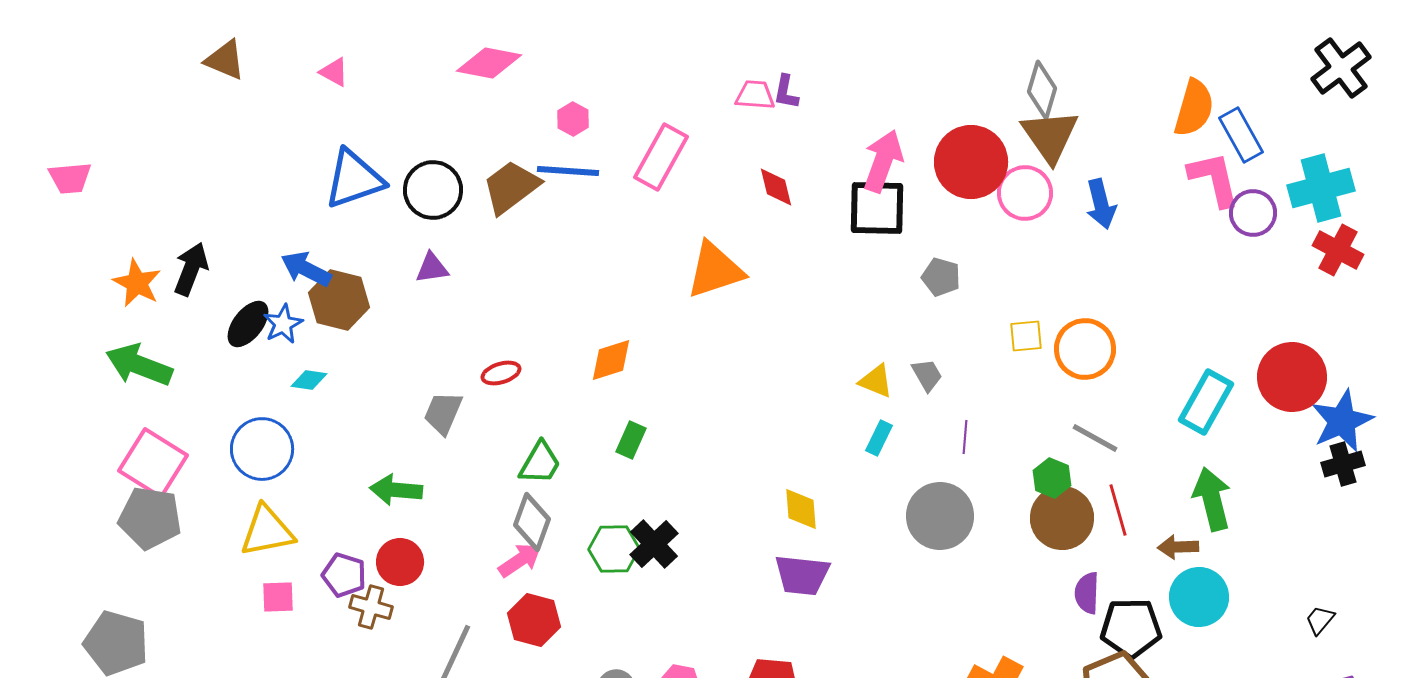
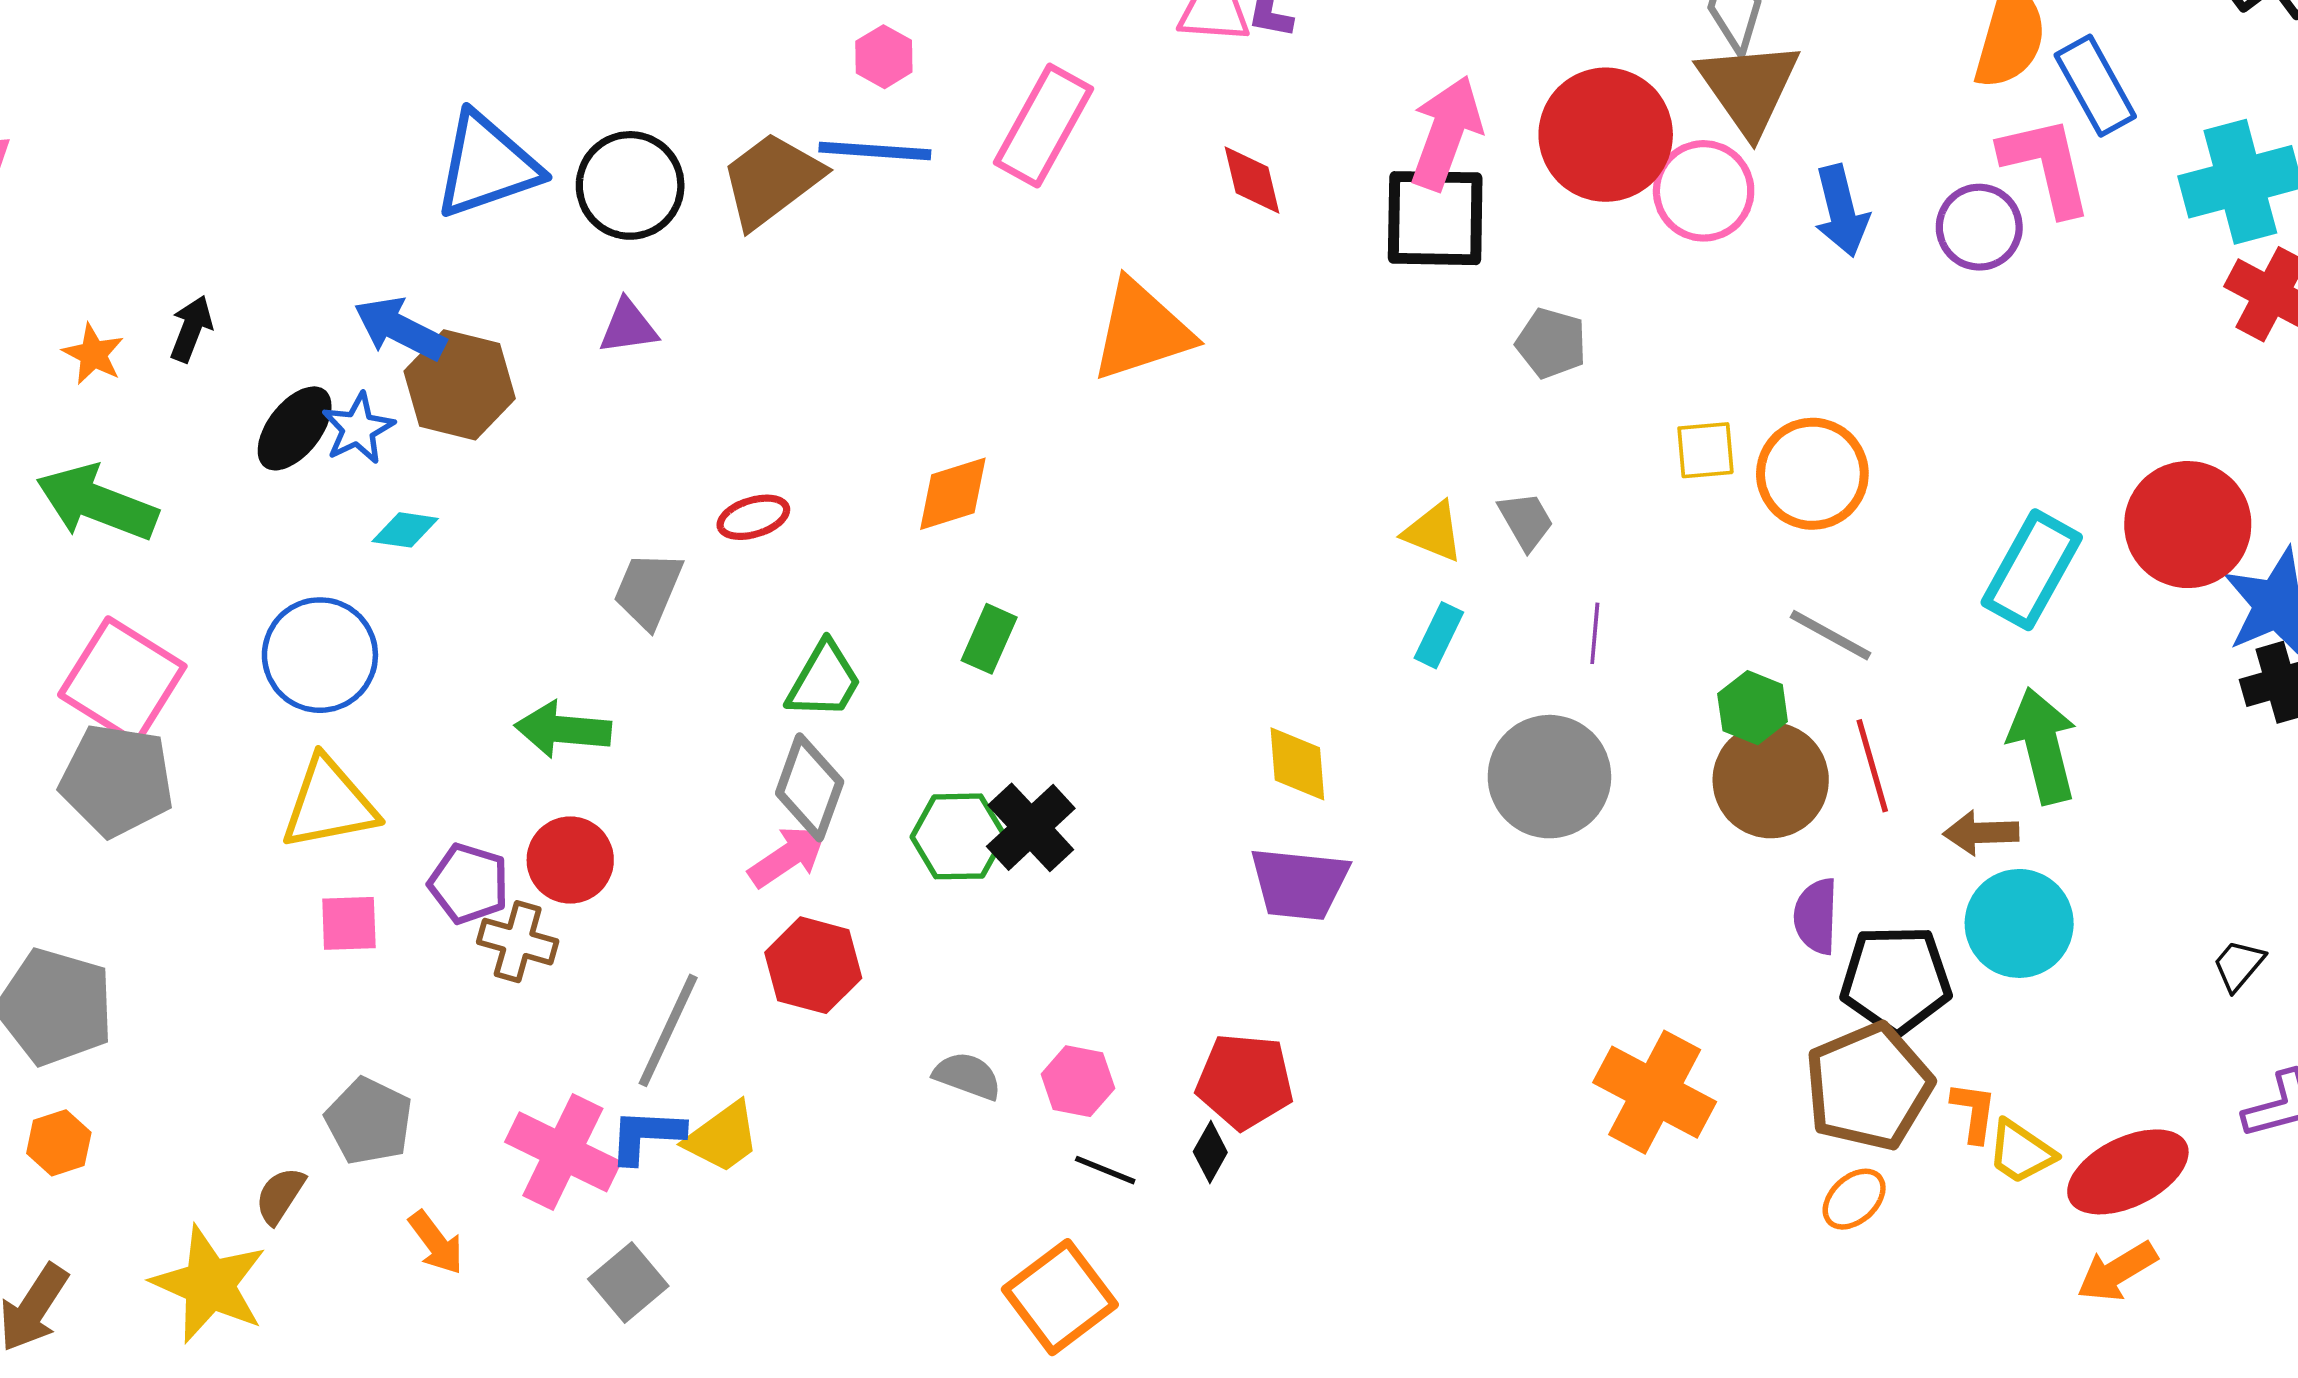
purple circle: (1253, 213) -> (1979, 227), moved
black arrow: (191, 269) -> (191, 329), size x0.7
orange star: (137, 283) -> (93, 354), size x0.7

